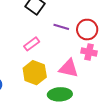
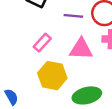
pink triangle: (69, 68) -> (81, 49), moved

